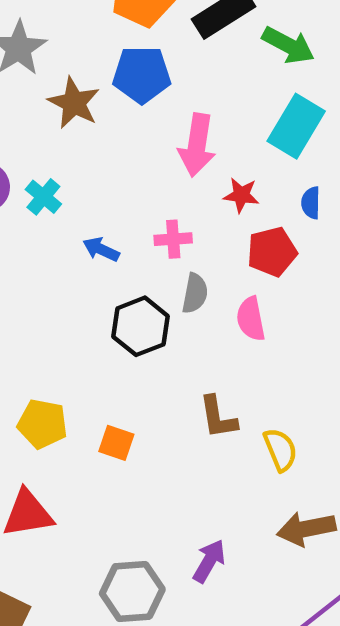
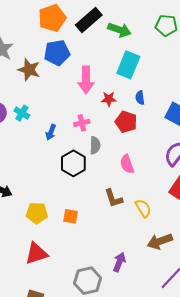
blue arrow: (101, 249) -> (51, 132), turned -84
red pentagon: (272, 252) -> (126, 122), turned -30
pink semicircle: (251, 319) -> (127, 164), moved

